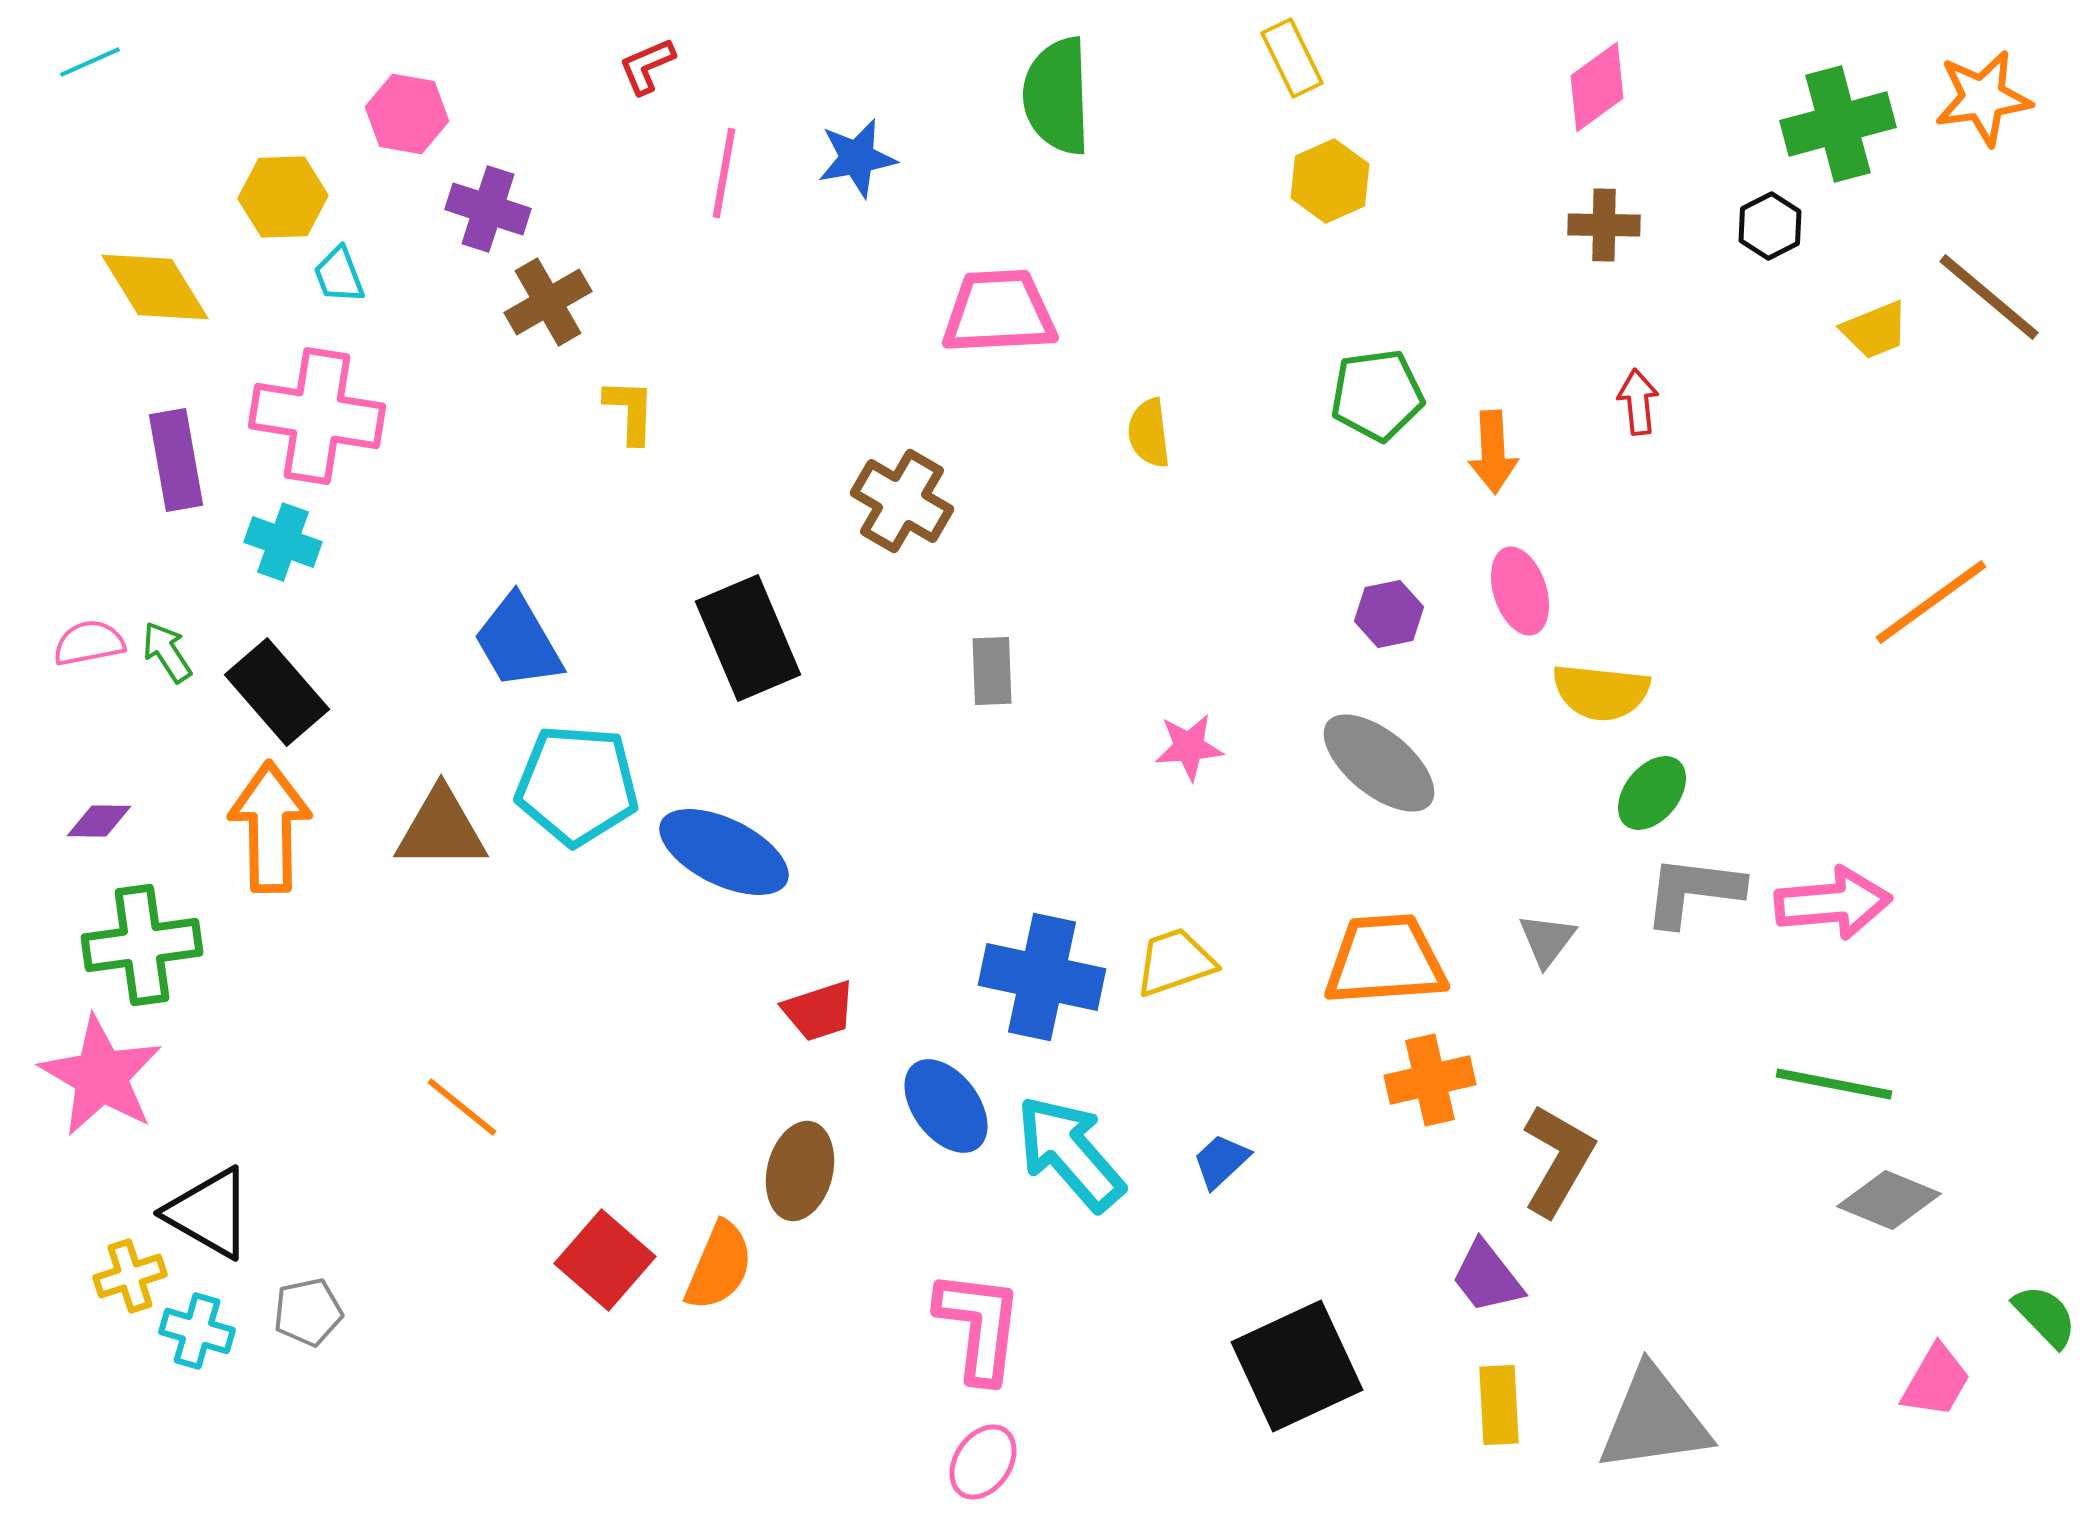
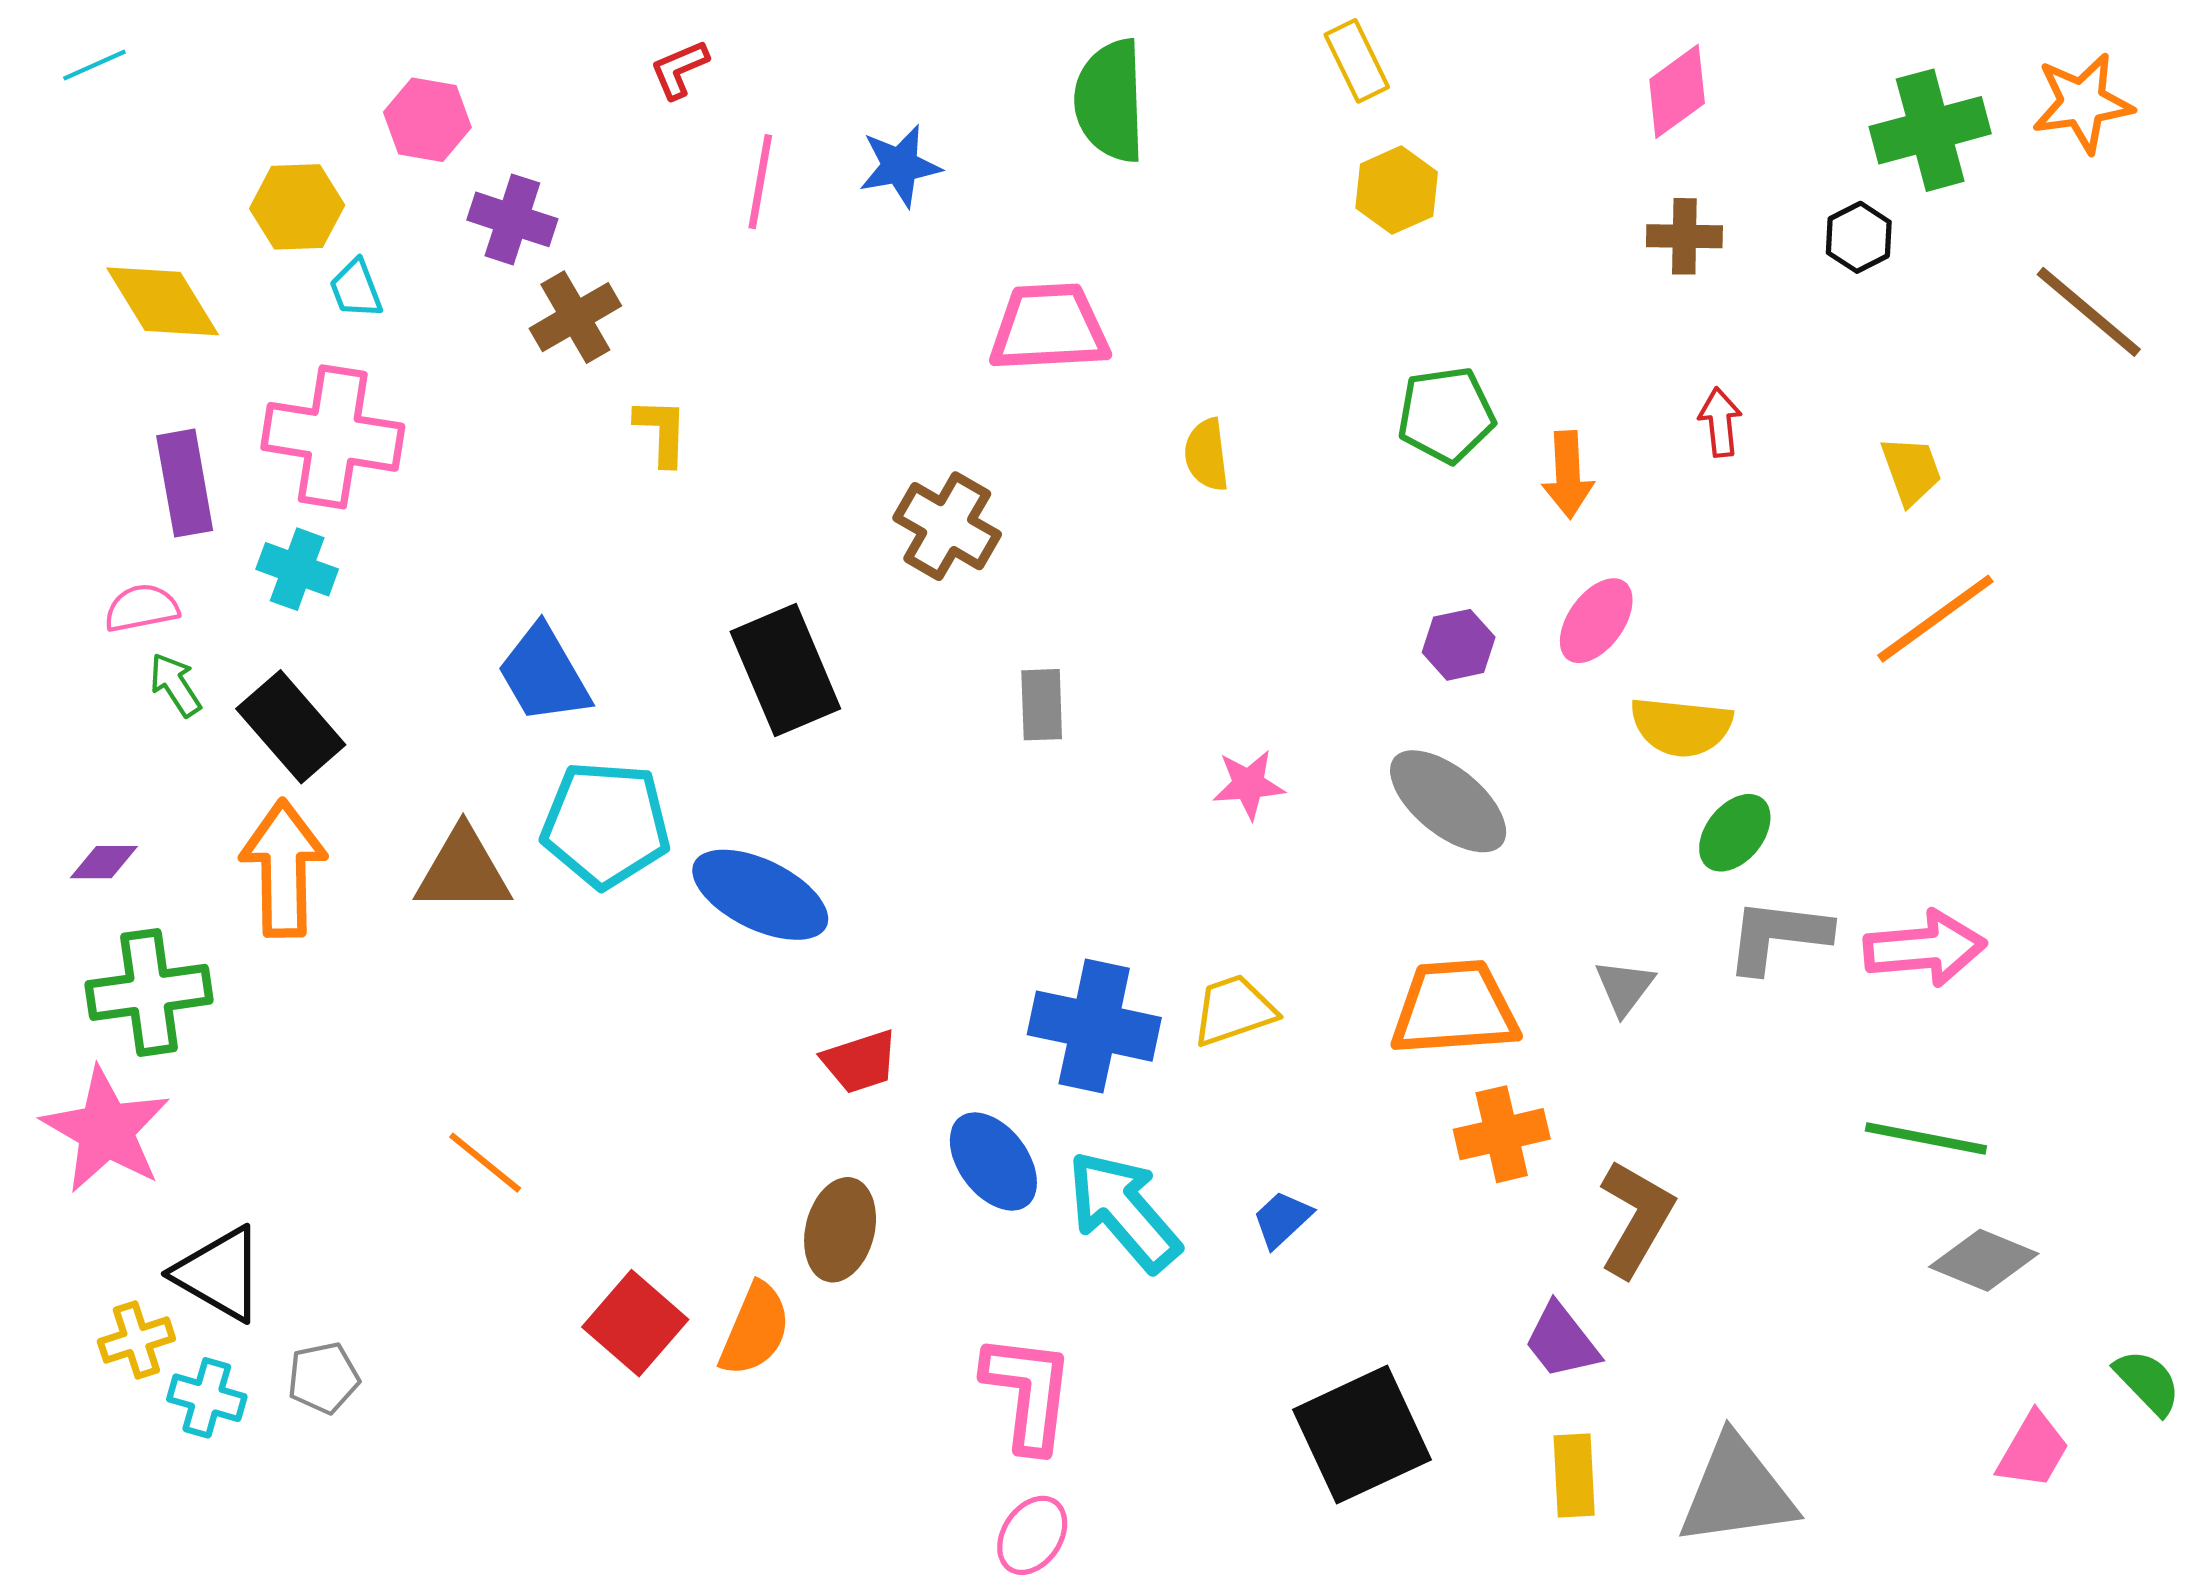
yellow trapezoid: (1875, 330) -> (1911, 470), moved, turned -88
pink ellipse: (1520, 591) -> (1596, 621), turned 54
orange line: (1931, 602) -> (1935, 619), moved
pink semicircle: (89, 643) -> (142, 608), moved

